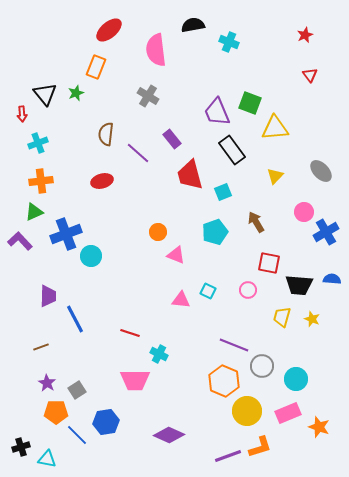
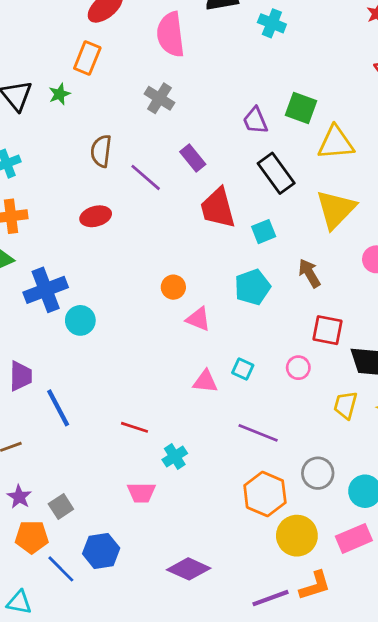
purple trapezoid: (217, 112) -> (255, 120), size x0.7
yellow triangle: (275, 176) -> (336, 209), size x1.8
purple line: (234, 345) -> (258, 433), moved
cyan cross: (159, 354) -> (175, 456), turned 30
pink trapezoid: (135, 380) -> (141, 493), size x0.7

